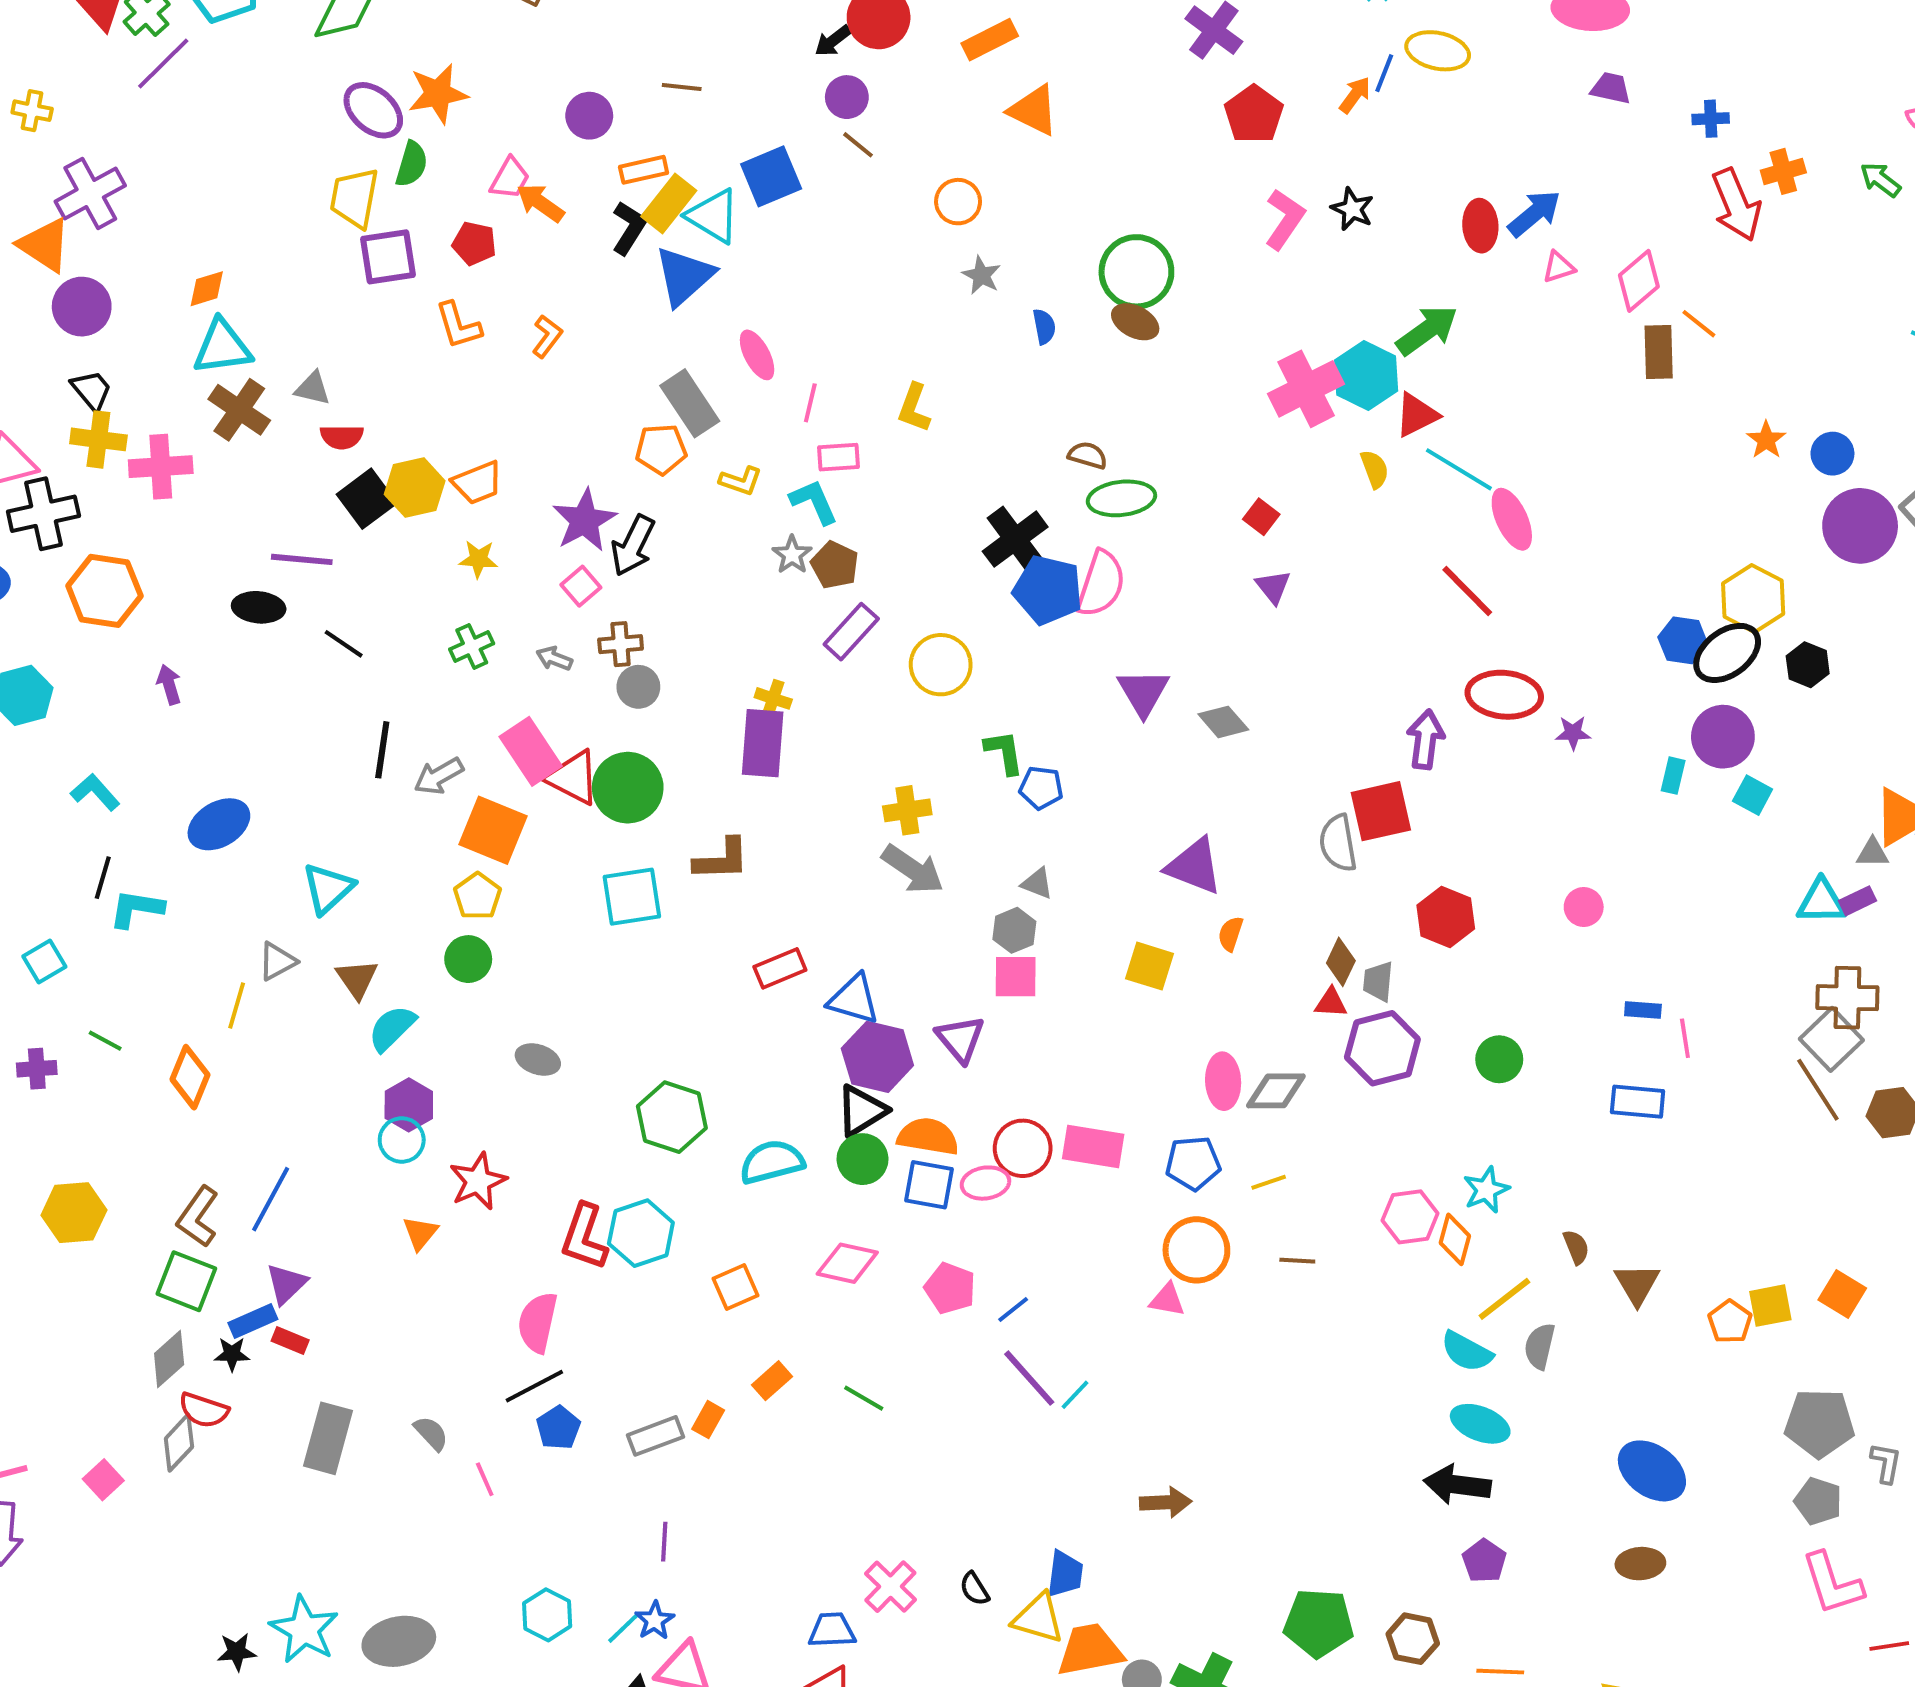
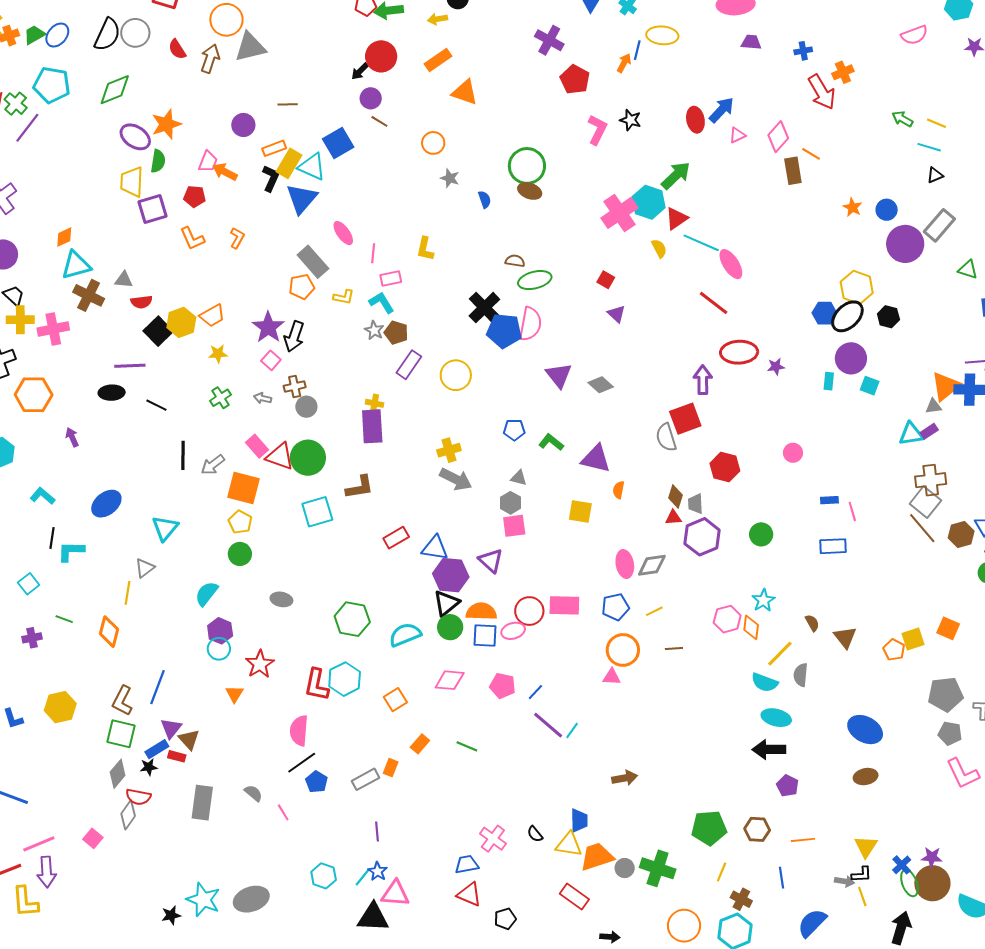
green arrow: (1880, 180) -> (902, 119), moved
pink rectangle: (531, 751) -> (257, 446), size x0.7
green L-shape: (1004, 752) -> (551, 442), moved, turned -35
brown triangle: (357, 979) -> (189, 739), moved

